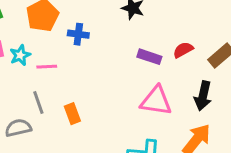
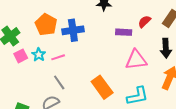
blue cross: (78, 34) -> (73, 30), size x1.5
orange rectangle: (72, 114) -> (102, 87), moved, size x1.6

